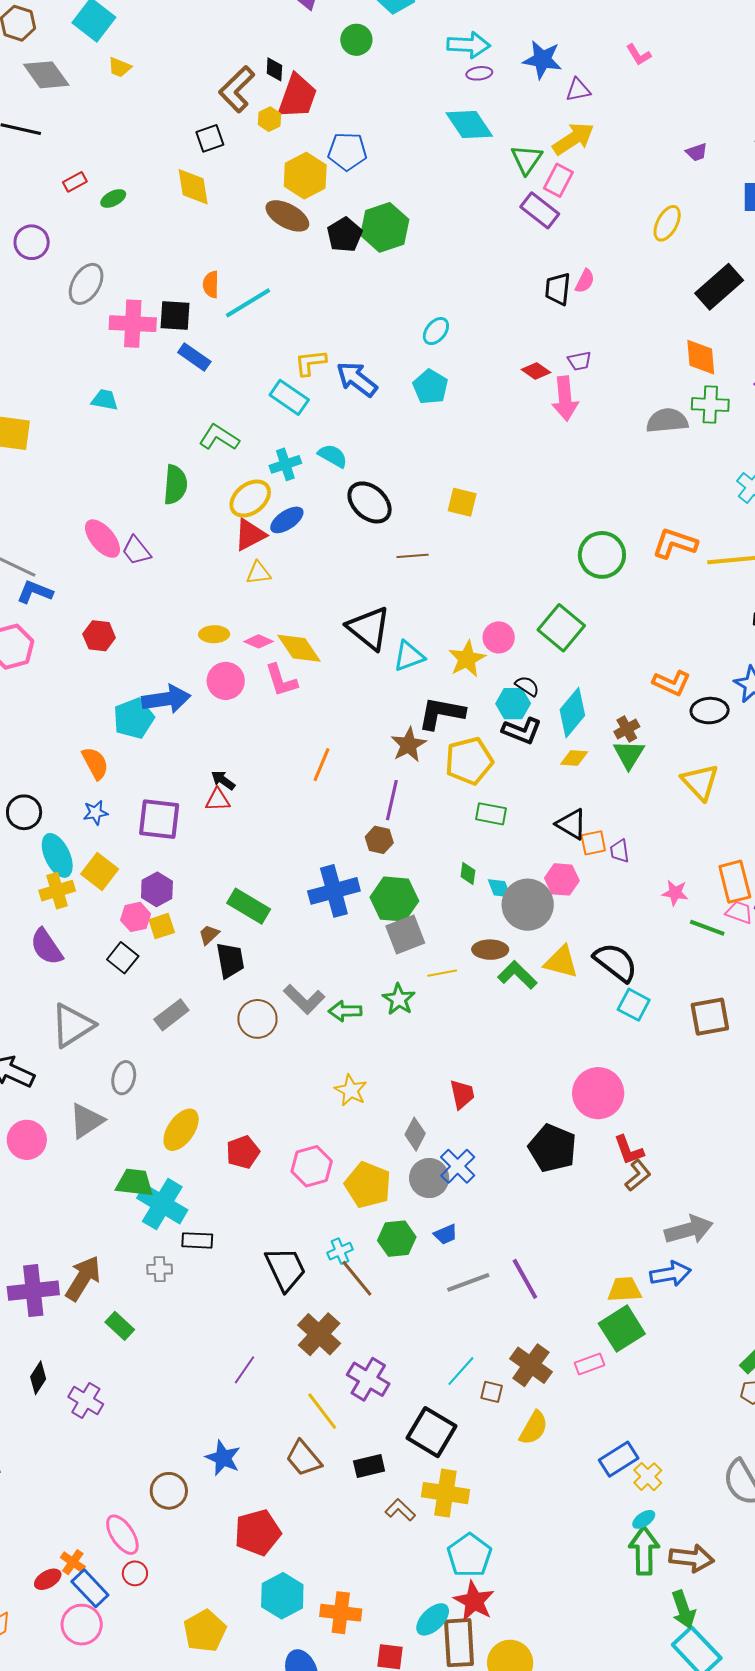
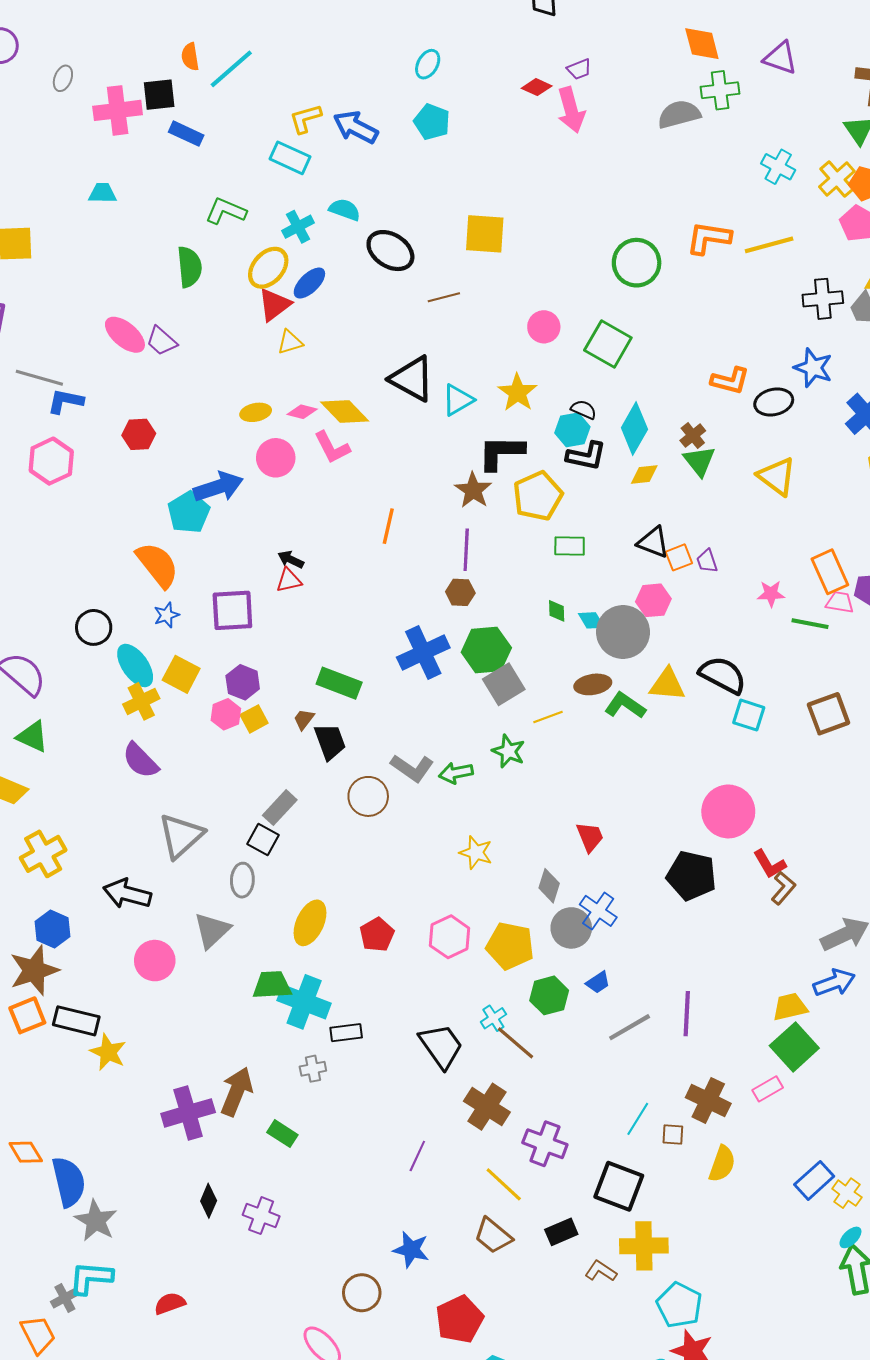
gray ellipse: (86, 284) -> (63, 78), size x0.6
yellow square: (462, 502) -> (485, 234), size x1.4
pink circle: (499, 637) -> (544, 327), moved
orange semicircle: (95, 763) -> (157, 565), size x1.4
black square: (123, 958) -> (263, 840), moved
purple line: (525, 1279) -> (687, 1014), turned 42

